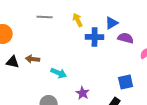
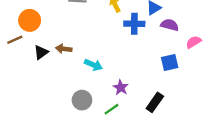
black triangle: (13, 62) -> (41, 52), turned -48
blue square: (126, 82) -> (170, 63), moved

